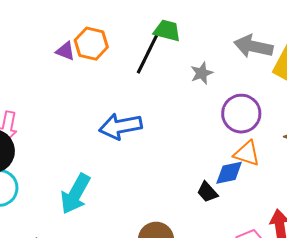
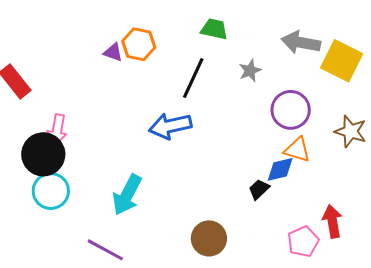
black line: (147, 54) -> (193, 78), moved
black trapezoid: (207, 192) -> (259, 189), turned 90

